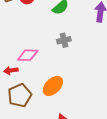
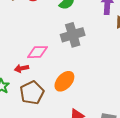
gray cross: (64, 40) -> (73, 35), size x1.6

